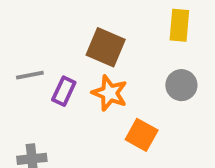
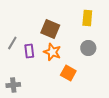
gray line: (30, 75) -> (12, 43), turned -48
purple rectangle: (64, 91) -> (29, 51), turned -32

